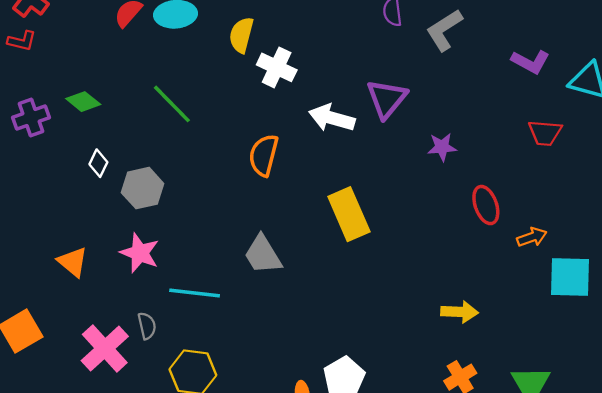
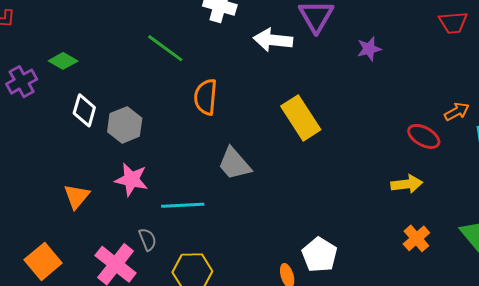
green line: (172, 104) -> (165, 48), moved
orange semicircle: (264, 155) -> (206, 97), moved
white diamond: (98, 163) -> (84, 110), size x1.4
red ellipse: (486, 205) -> (424, 136), moved, turned -32
orange triangle: (73, 262) -> (77, 196), turned 40

